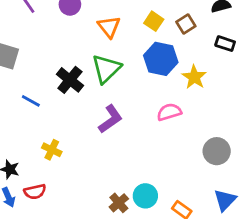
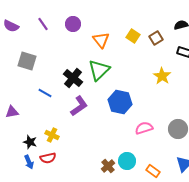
blue hexagon: (161, 59) -> (120, 102), moved
pink semicircle: (169, 112) -> (144, 128), moved
purple L-shape: (110, 119) -> (79, 106), moved
yellow cross: (52, 150) -> (52, 135), moved

